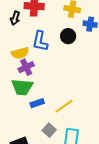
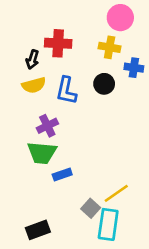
yellow semicircle: (20, 53) -> (34, 85), moved
yellow line: (64, 106) -> (116, 193), moved
gray square: (49, 130) -> (91, 208), moved

